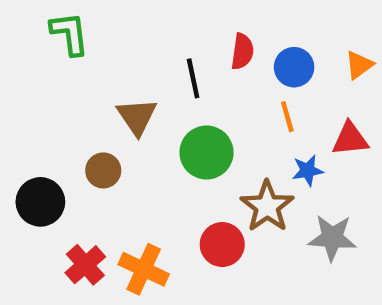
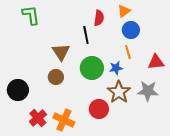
red semicircle: (242, 51) -> (99, 18), moved
orange triangle: (359, 65) -> (124, 11), moved
brown circle: (103, 170) -> (56, 77), moved
blue star: (307, 170) -> (116, 68), moved
gray star: (332, 238) -> (148, 91), moved

